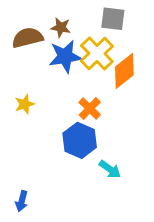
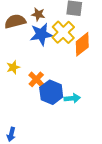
orange cross: (90, 109) -> (36, 79), moved
cyan arrow: (110, 169) -> (72, 98), moved, turned -42

